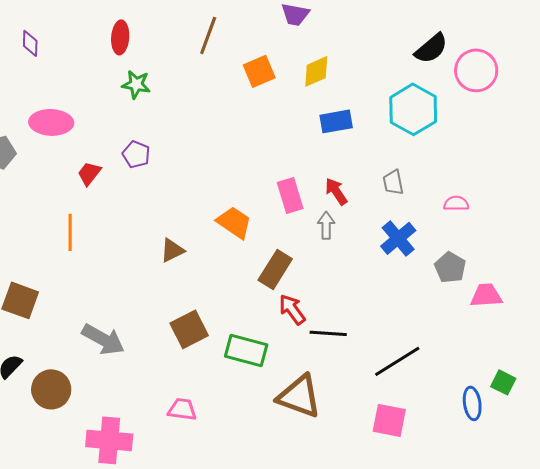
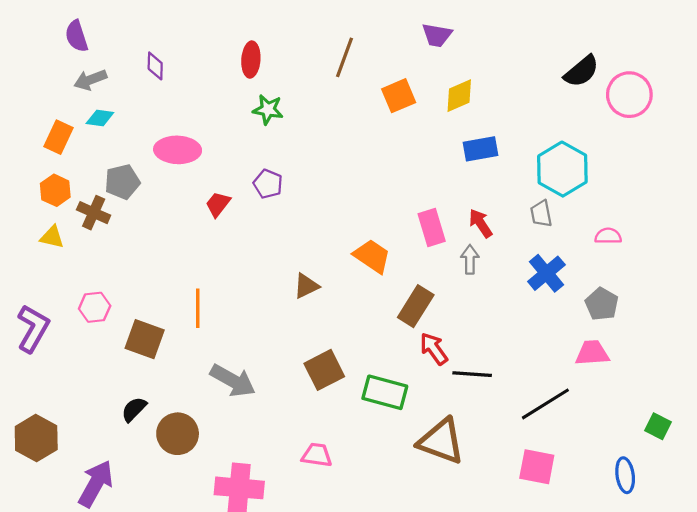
cyan hexagon: (413, 109) -> (562, 169), moved
orange line: (70, 232) -> (198, 308), moved
pink trapezoid: (486, 295) -> (592, 353), moved
blue ellipse: (472, 403) -> (625, 475), moved

